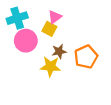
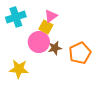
pink circle: (26, 41) -> (39, 42), moved
yellow star: (51, 66) -> (19, 69), moved

